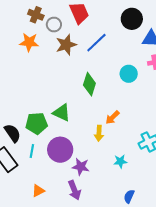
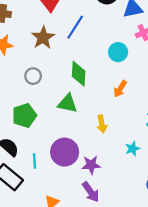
gray circle: (54, 25) -> (33, 76), moved
green triangle: (62, 113) -> (67, 103), moved
orange arrow: (112, 117) -> (120, 89), moved
green pentagon: (37, 123) -> (24, 115), moved

